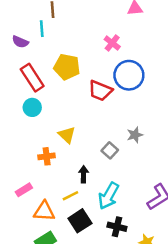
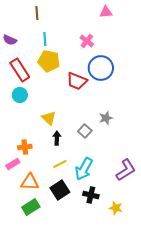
cyan line: (42, 29) -> (45, 39), moved
orange cross: (47, 156) -> (25, 147), moved
black arrow: (84, 174) -> (57, 138), moved
yellow line: (70, 196) -> (60, 164), moved

